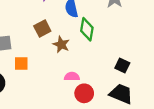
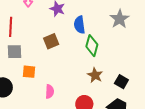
brown star: (61, 44) -> (95, 75), moved
pink semicircle: (72, 76) -> (50, 91), moved, turned 88

